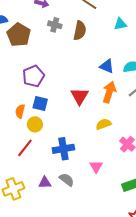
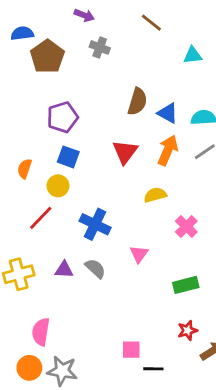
brown semicircle: (80, 31) -> (137, 102), moved
orange semicircle: (20, 111) -> (25, 169), moved
blue cross: (63, 149) -> (95, 224), turned 30

